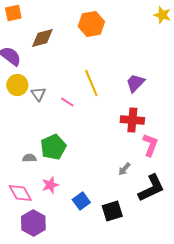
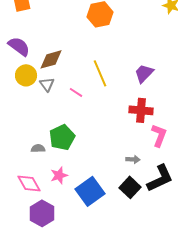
brown diamond: (42, 38) -> (51, 59), moved
gray arrow: (124, 169) -> (133, 159), turned -128
blue square: (81, 201) -> (90, 191), size x1.6
black square: (112, 211) -> (130, 187), moved, turned -30

